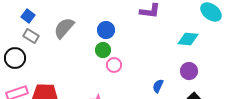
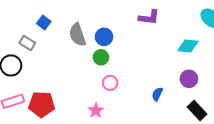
blue square: (28, 16) -> (44, 23), moved
gray semicircle: (64, 28) -> (77, 35), moved, turned -60
pink circle: (114, 65) -> (110, 83), moved

